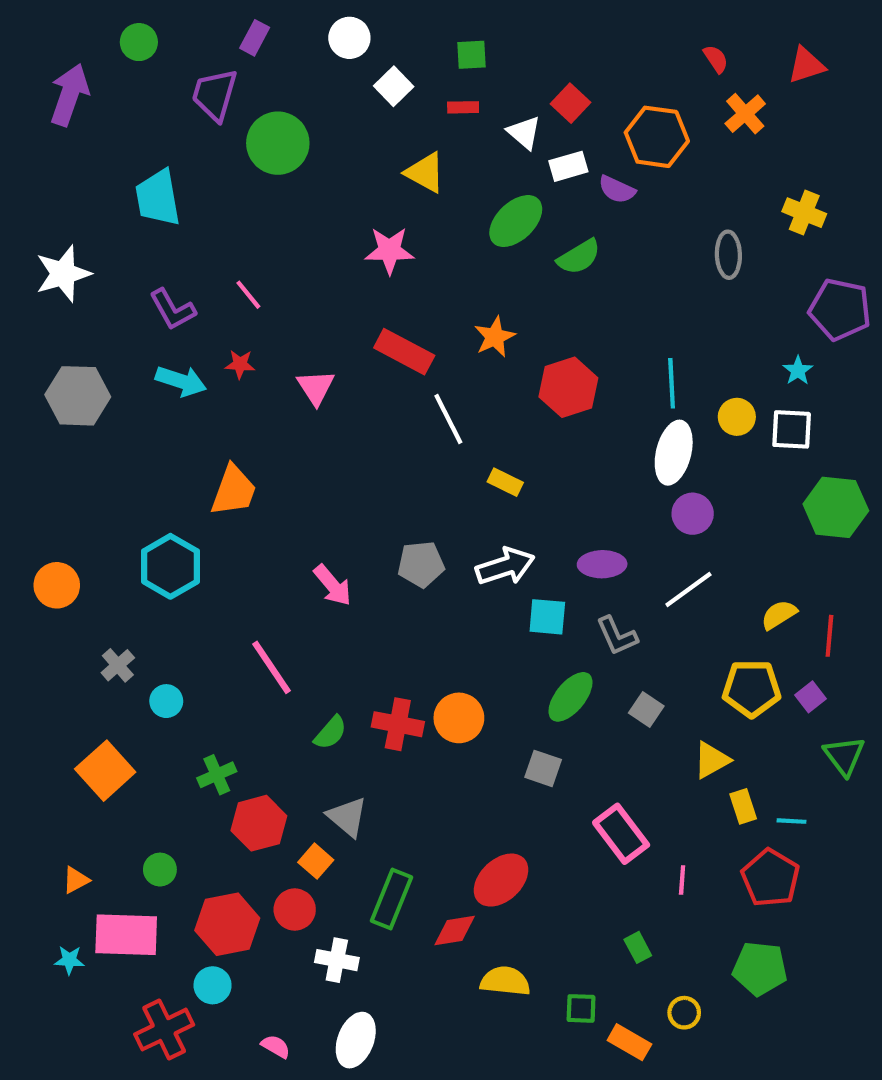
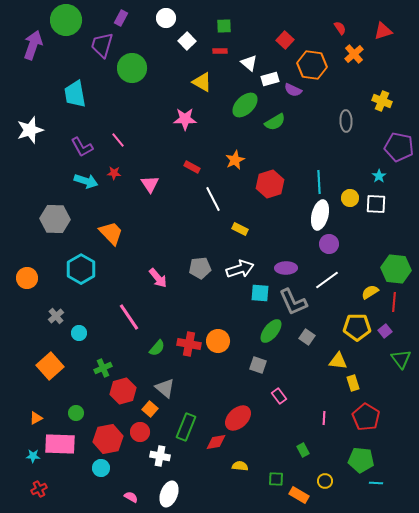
green circle: (139, 42) -> (66, 20), size x1.8
red square: (570, 103) -> (285, 40), moved
red rectangle: (404, 352) -> (192, 167), size x0.6
gray hexagon: (78, 396) -> (55, 219), moved
orange trapezoid: (234, 491) -> (111, 233), turned -64
green hexagon: (836, 507) -> (396, 269), moved
gray L-shape: (617, 636) -> (293, 302), size x1.4
yellow triangle: (712, 760) -> (338, 361), turned 36
cyan line: (792, 821) -> (376, 483), moved
pink rectangle: (621, 834) -> (279, 396), moved, size x0.6
yellow semicircle: (505, 981) -> (240, 466), size x0.7
red cross: (164, 1030) -> (39, 489), moved, size x0.6

